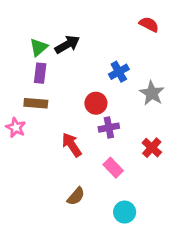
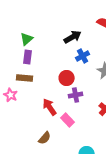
black arrow: (67, 44) -> (73, 37), moved
pink rectangle: (113, 168) -> (68, 120), moved
brown semicircle: (76, 196) -> (45, 138), moved

